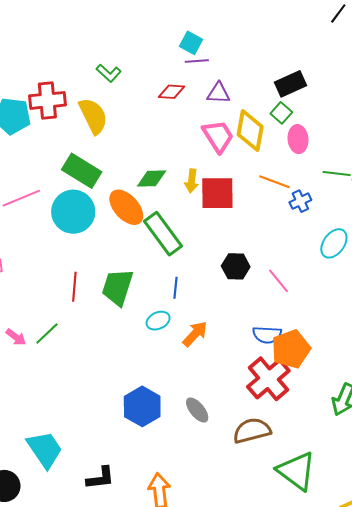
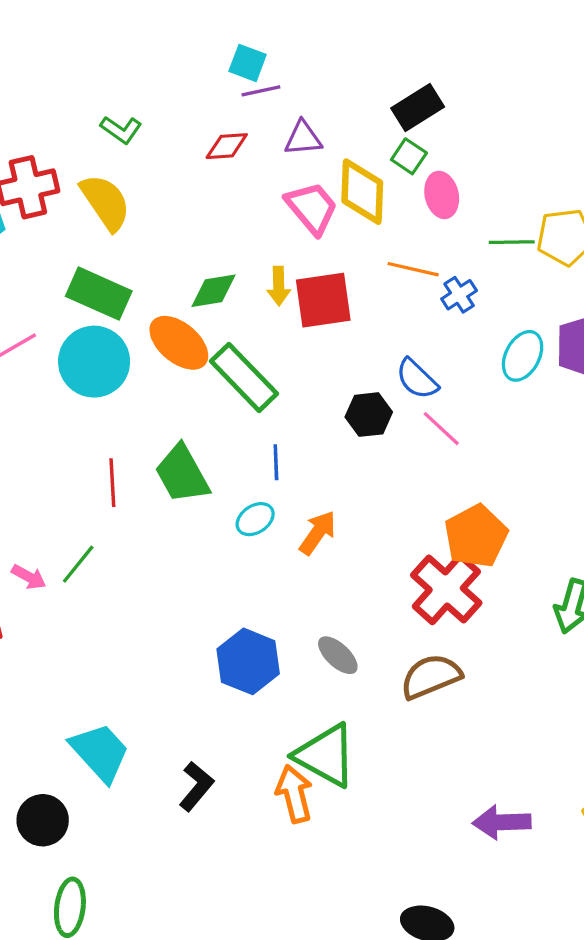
green trapezoid: (117, 287) -> (182, 474), turned -39
blue semicircle: (267, 335) -> (417, 379), moved, turned 48
green triangle: (297, 471) -> (326, 755), moved
black L-shape: (100, 478) -> (196, 786), turned -36

